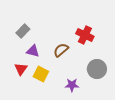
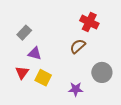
red cross: (85, 35) -> (89, 22), moved
brown semicircle: (61, 50) -> (78, 46), moved

